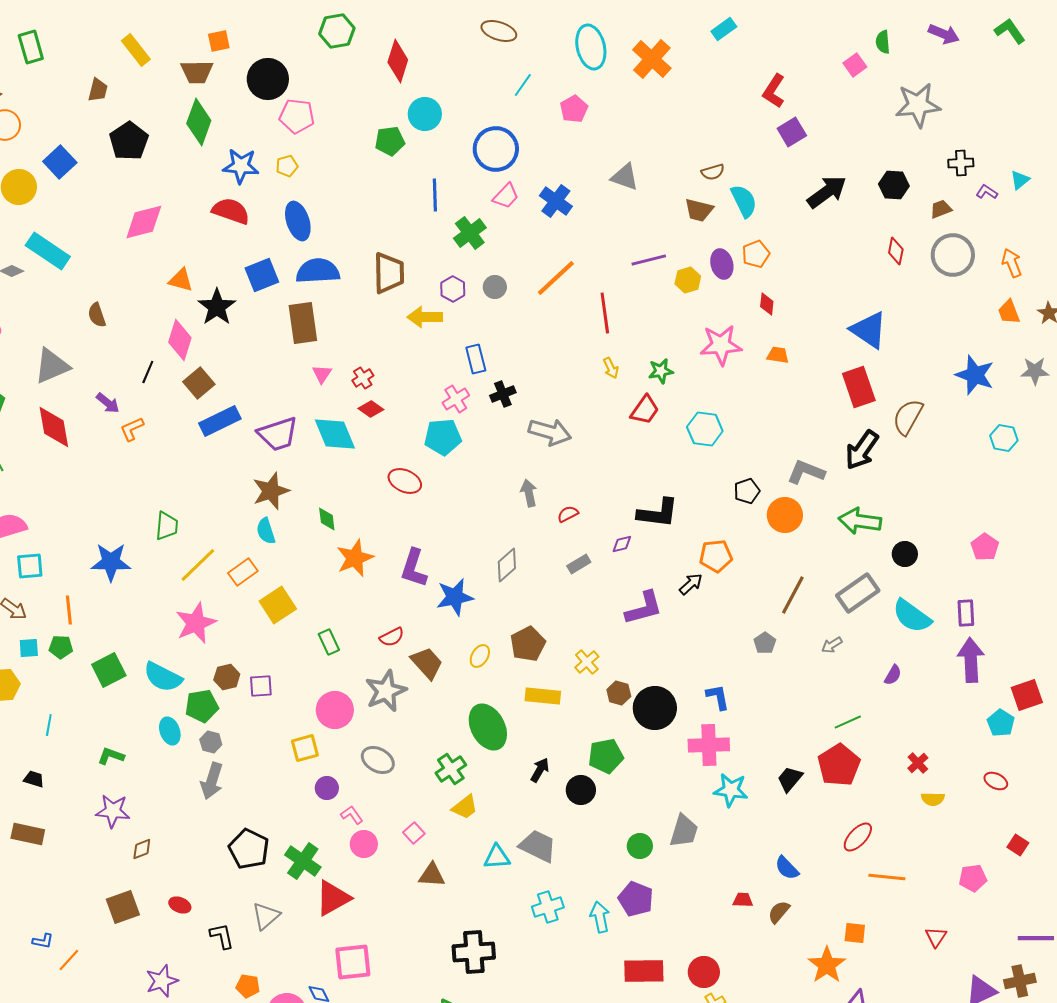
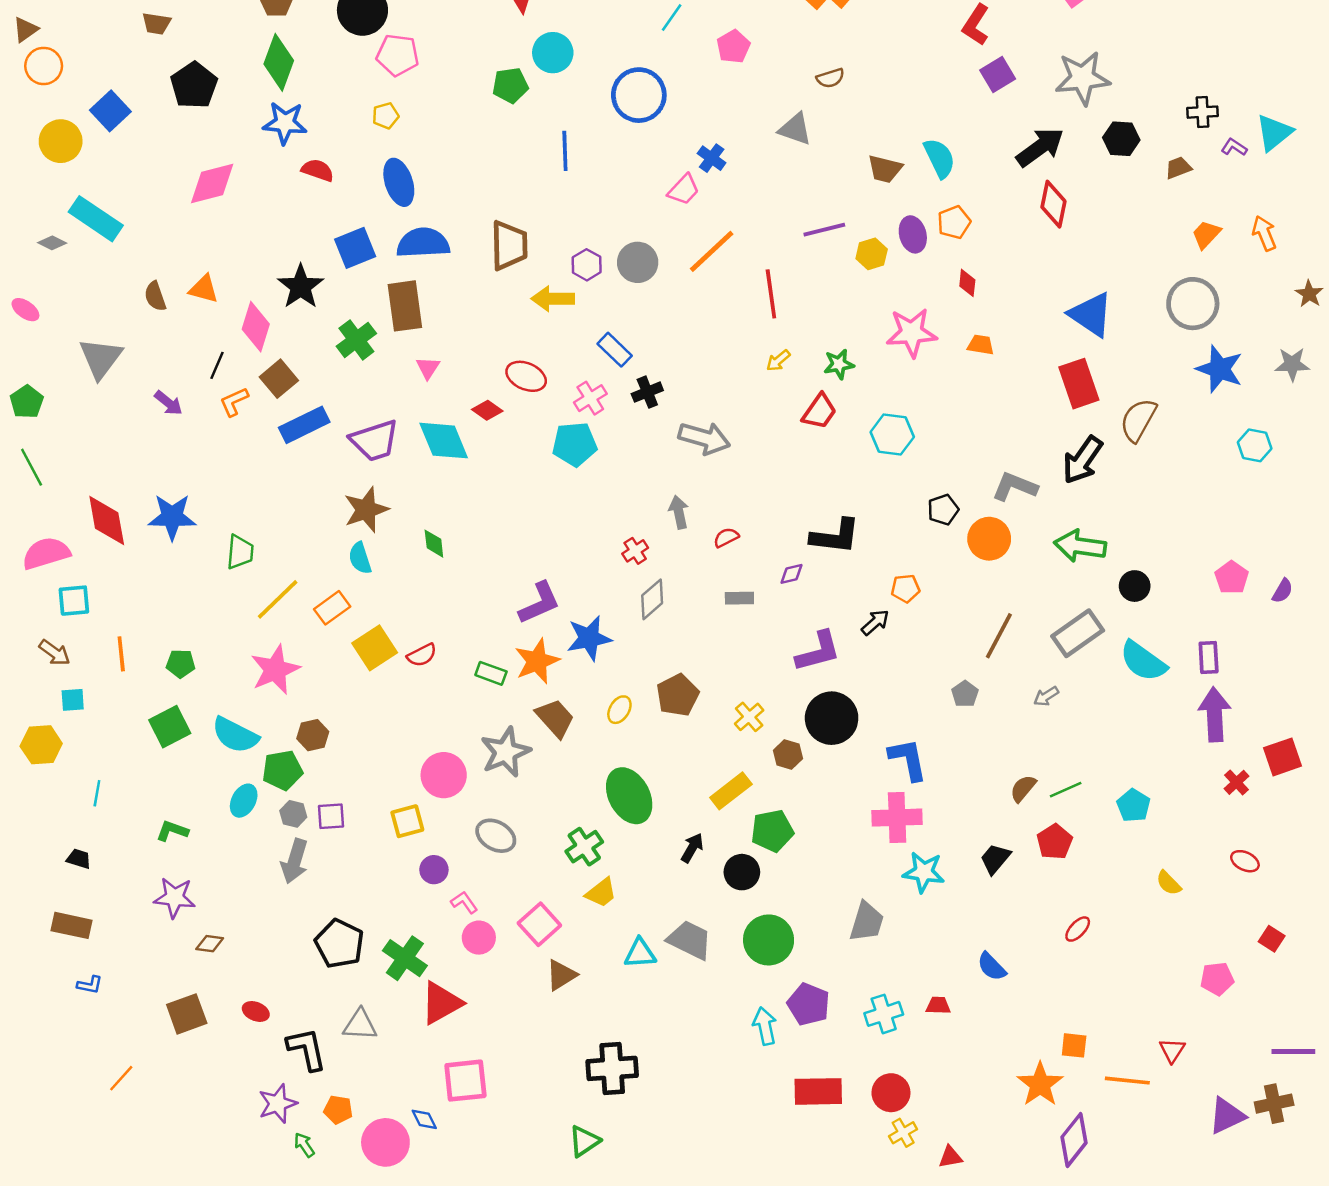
brown trapezoid: (98, 90) -> (156, 24), turned 85
gray star: (918, 105) -> (1082, 78), moved
blue star: (241, 166) -> (285, 123), moved
brown semicircle: (713, 172) -> (830, 78), moved
cyan triangle: (1020, 180) -> (1274, 133), size x1.6
pink trapezoid: (506, 196) -> (684, 190), moved
blue cross: (556, 201) -> (712, 158), size x0.7
red semicircle: (231, 211) -> (318, 170), size x0.7
green cross: (470, 233) -> (356, 340), moved
red diamond: (896, 251) -> (1053, 204), moved, size x1.4
gray circle: (953, 255) -> (1193, 304), moved
orange triangle: (181, 280) -> (204, 289), moved
gray circle: (495, 287) -> (638, 262), size x1.4
orange trapezoid: (1009, 312) -> (1206, 234), moved, turned 64
blue rectangle: (476, 359) -> (615, 350), turned -32
gray triangle: (52, 366) -> (101, 358), turned -30
yellow arrow: (611, 368) -> (778, 361), turned 75
red cross: (363, 378) -> (635, 551), moved
red diamond: (54, 427) -> (107, 521), moved
orange L-shape: (132, 429) -> (234, 402), moved
red ellipse: (405, 481) -> (526, 376), moved
orange pentagon: (716, 556) -> (906, 588), size x0.7
orange star: (355, 558) -> (537, 661), moved
blue star: (111, 562) -> (172, 517), moved
gray rectangle: (579, 564) -> (739, 598), turned 30
purple L-shape: (414, 568) -> (539, 603), turned -132
red semicircle: (392, 637) -> (422, 655), moved
green rectangle: (329, 642) -> (491, 673), moved, turned -45
green pentagon: (61, 647) -> (181, 664), moved
purple semicircle: (893, 675) -> (1283, 591), moved
purple square: (261, 686) -> (331, 816), moved
yellow rectangle: (543, 696) -> (731, 791), moved, turned -44
blue L-shape: (718, 697) -> (908, 759), size x1.4
black circle: (655, 708) -> (832, 718), moved
cyan pentagon: (1001, 723) -> (1133, 805), moved
cyan ellipse: (170, 731) -> (244, 801), turned 48
red cross: (918, 763) -> (1236, 782), moved
red pentagon: (839, 765) -> (1055, 842), size x0.7
yellow semicircle: (933, 799) -> (1169, 883), turned 45
pink square: (414, 833) -> (539, 924), size x1.6
red ellipse: (858, 837) -> (1078, 929), size x0.7
green circle: (640, 846) -> (769, 940), moved, size x1.6
brown diamond: (142, 849) -> (210, 944), turned 30
brown triangle: (432, 875) -> (561, 975), turned -36
orange line: (887, 877) -> (1127, 1081), moved
cyan cross: (548, 907) -> (884, 1014), moved
brown semicircle: (779, 912) -> (1023, 788), moved
gray triangle: (266, 916) -> (360, 1025), turned 44
black L-shape: (222, 936) -> (307, 1049), size x1.4
blue L-shape: (43, 941) -> (90, 985), moved
purple star: (162, 981) -> (278, 1104), moved

